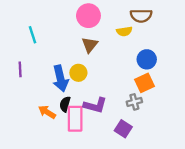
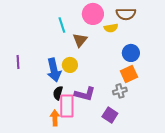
pink circle: (88, 16) -> (93, 14), moved
cyan line: (32, 35) -> (62, 25), moved
orange arrow: (47, 112) -> (55, 118), moved, turned 56

